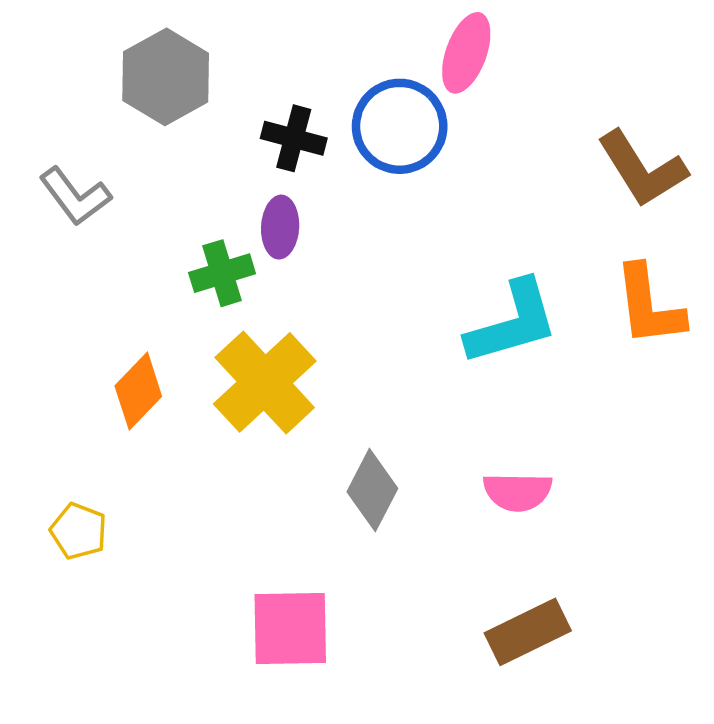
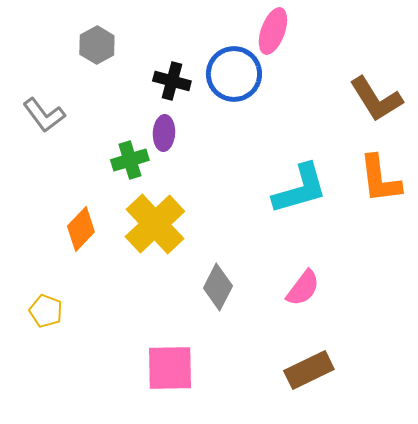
gray hexagon: (166, 77) -> (97, 45), size x0.7
pink semicircle: (517, 492) -> (303, 288), turned -54

